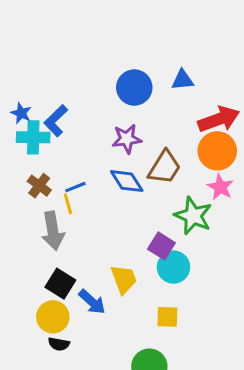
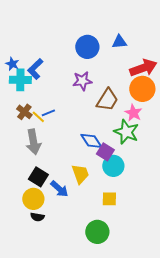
blue diamond: (127, 181) -> (91, 141), moved
pink star: (220, 187) -> (133, 113), moved
yellow line: (68, 204) -> (38, 117), moved, turned -32

